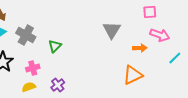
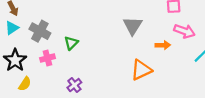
pink cross: (33, 68) -> (47, 58), moved
orange triangle: (133, 75) -> (141, 70), moved
yellow semicircle: (29, 87) -> (25, 84), moved, turned 144

